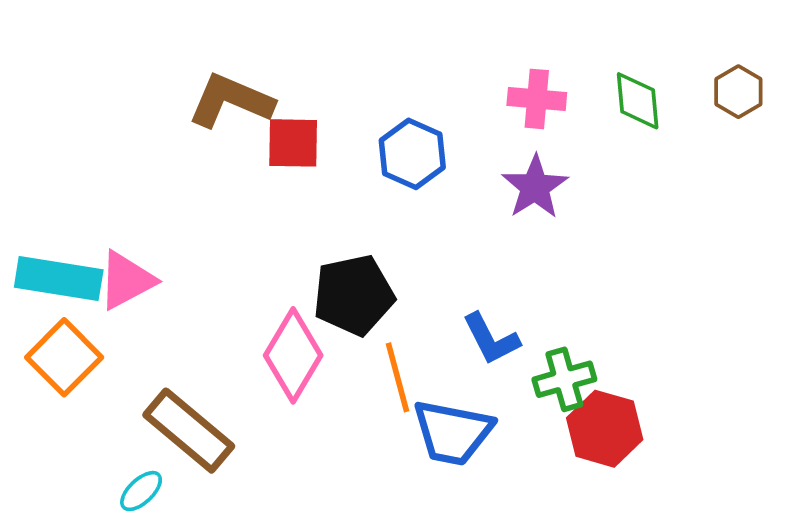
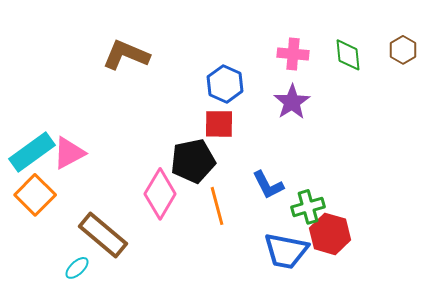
red square: (293, 143) -> (219, 124), moved
cyan rectangle: (59, 279) -> (32, 152), turned -45
blue trapezoid: (453, 432) -> (286, 251), moved

